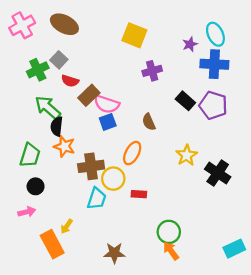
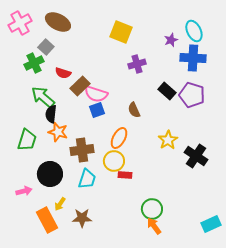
gray square: (59, 60) -> (46, 47), moved
yellow circle: (113, 179) -> (114, 161), moved
black circle: (36, 186) -> (50, 174), moved, size x1.6
brown star: (114, 253) -> (82, 218), moved

